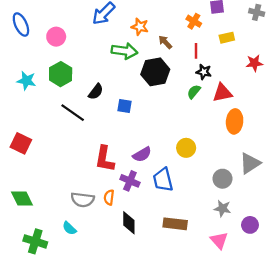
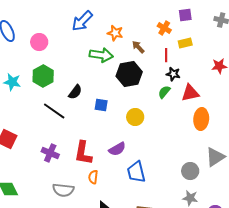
yellow rectangle: (227, 38) -> (185, 43), moved
yellow circle: (186, 148) -> (135, 117), moved
purple cross: (130, 181) -> (50, 153), moved
orange semicircle: (109, 197) -> (93, 177), moved

